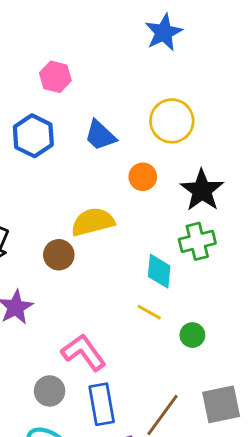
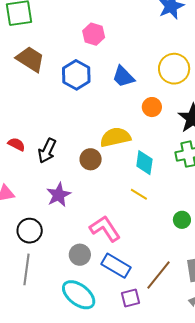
cyan diamond: (159, 271) -> (144, 163), moved
yellow line: (149, 312) -> (139, 194), moved
blue rectangle: (102, 404) -> (116, 266), turned -52

